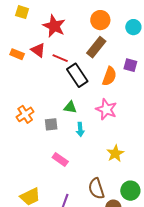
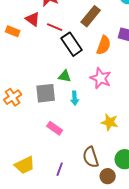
orange rectangle: (17, 54) -> (13, 31), moved
orange cross: (25, 114) -> (13, 97), moved
gray square: (51, 124) -> (46, 93), size x1.5
yellow star: (115, 153) -> (110, 122), turned -30

